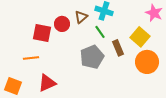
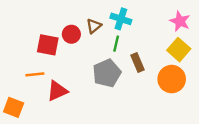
green line: (100, 32) -> (116, 44), turned 48
yellow square: (140, 37) -> (179, 50), moved
red triangle: (47, 83) -> (57, 91), moved

